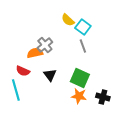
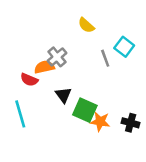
cyan square: (83, 27) -> (124, 47), moved
red semicircle: (23, 71) -> (29, 80), moved
green square: (80, 78) -> (85, 110), moved

